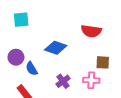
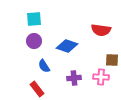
purple circle: (16, 57) -> (34, 41), moved
purple cross: (63, 81) -> (74, 78), turned 32

